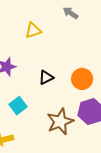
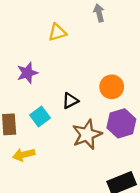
gray arrow: (70, 13) -> (99, 13), turned 42
black triangle: (46, 77) -> (70, 101), moved

